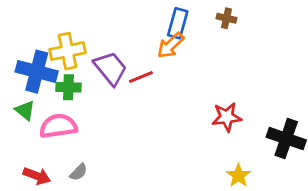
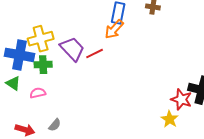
red star: (227, 117) -> (181, 99), moved, turned 30
pink semicircle: (58, 126) -> (38, 93), size x0.6

